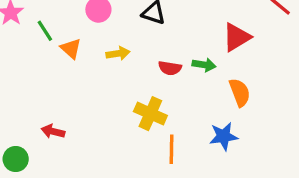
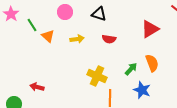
green arrow: (204, 65) -> (131, 69), moved, turned -56
red semicircle: (170, 68) -> (109, 39), moved
blue star: (223, 136) -> (142, 90), turned 30

